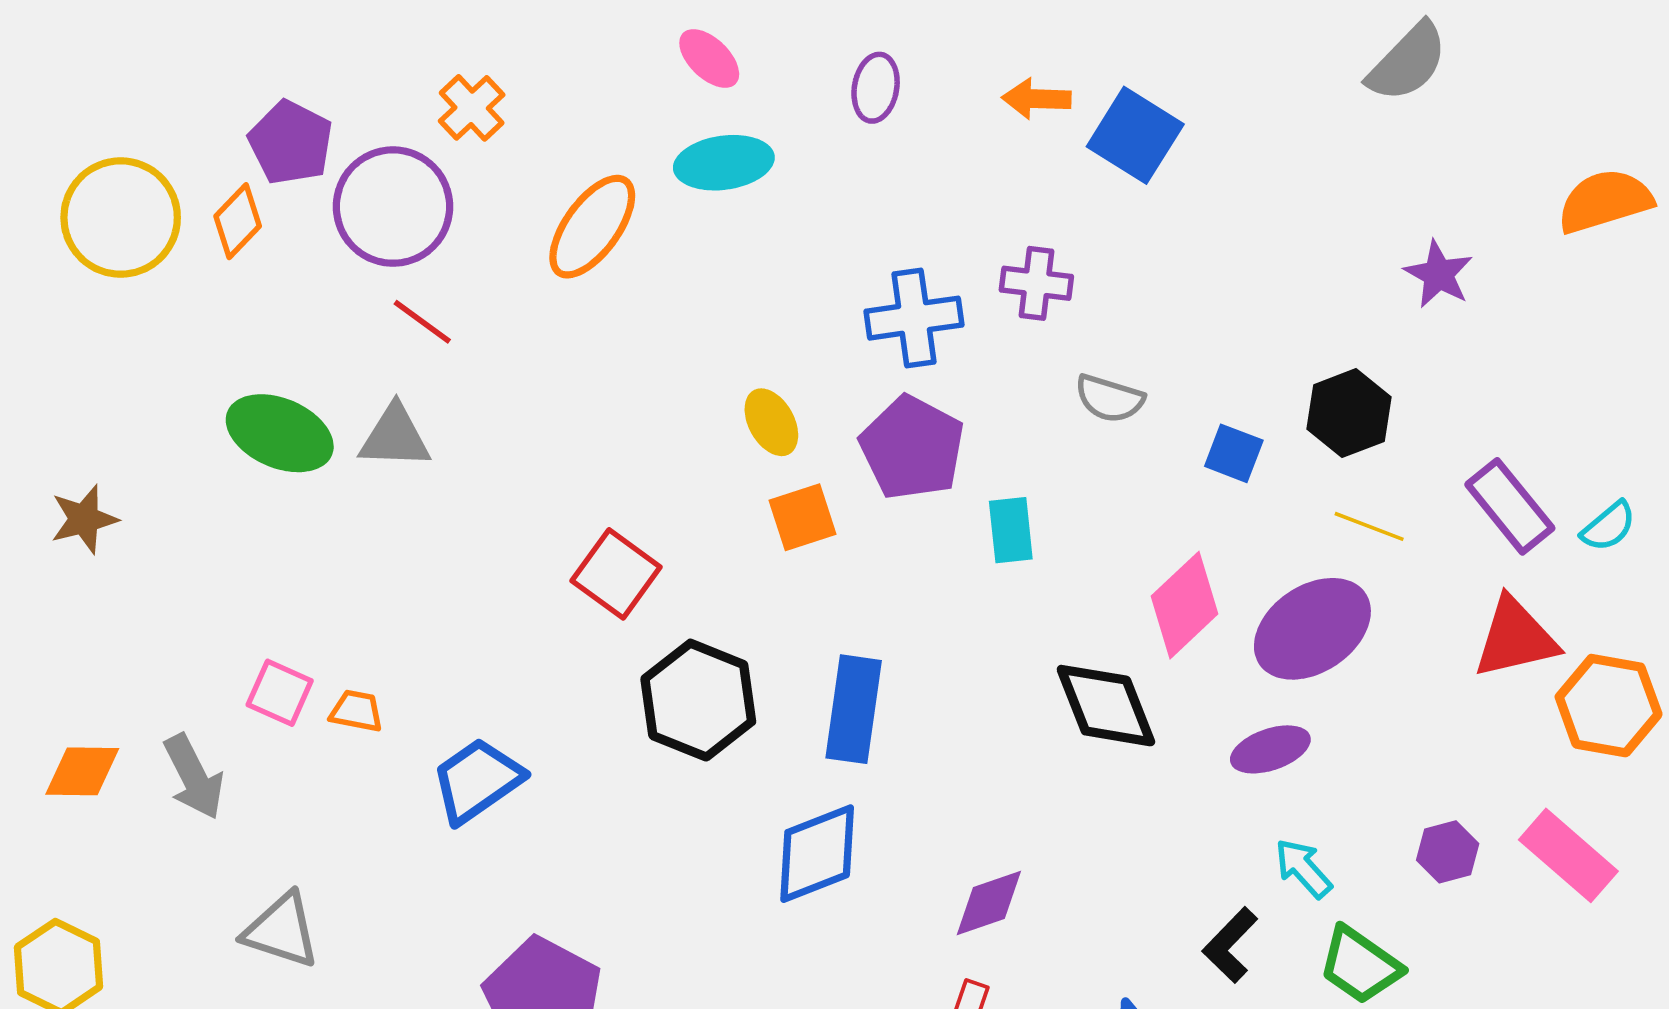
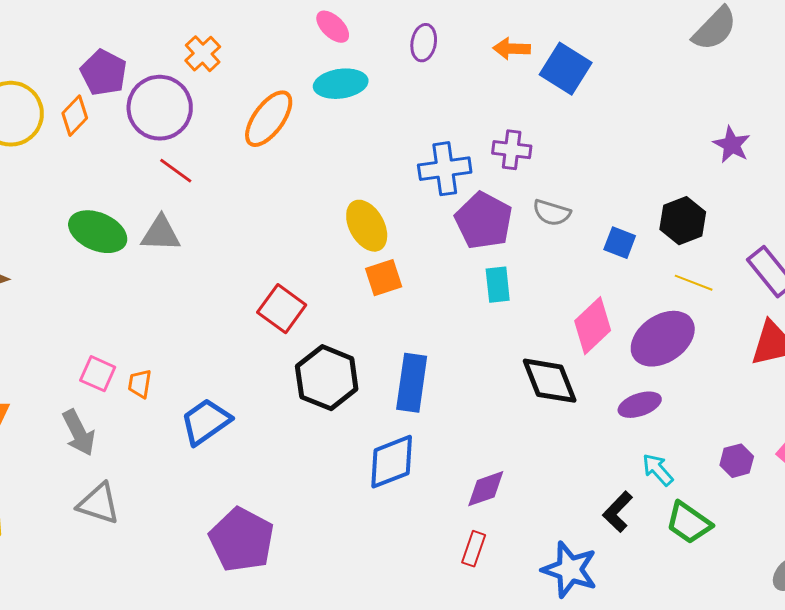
yellow ellipse: (771, 422) -> (367, 226), size x1.4
purple pentagon: (912, 448) -> (484, 221), moved
orange trapezoid: (356, 711) -> (140, 384), turned -92
gray arrow: (194, 777) -> (79, 433), moved

